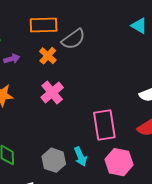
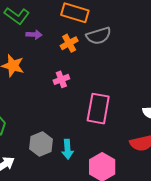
pink cross: (52, 92) -> (61, 79), size x0.7
pink rectangle: (104, 125) -> (98, 109), moved

